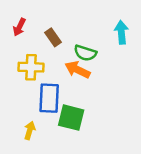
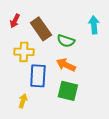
brown rectangle: (53, 37) -> (41, 29), size x1.6
orange arrow: (78, 70) -> (66, 65), moved
green square: (71, 118) -> (68, 91), moved

